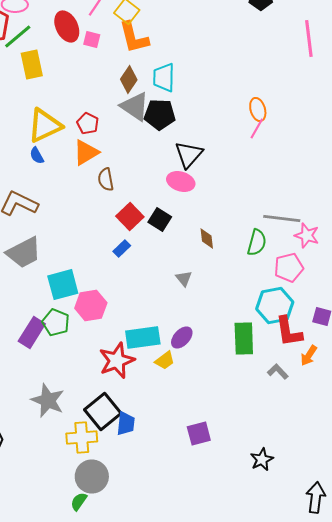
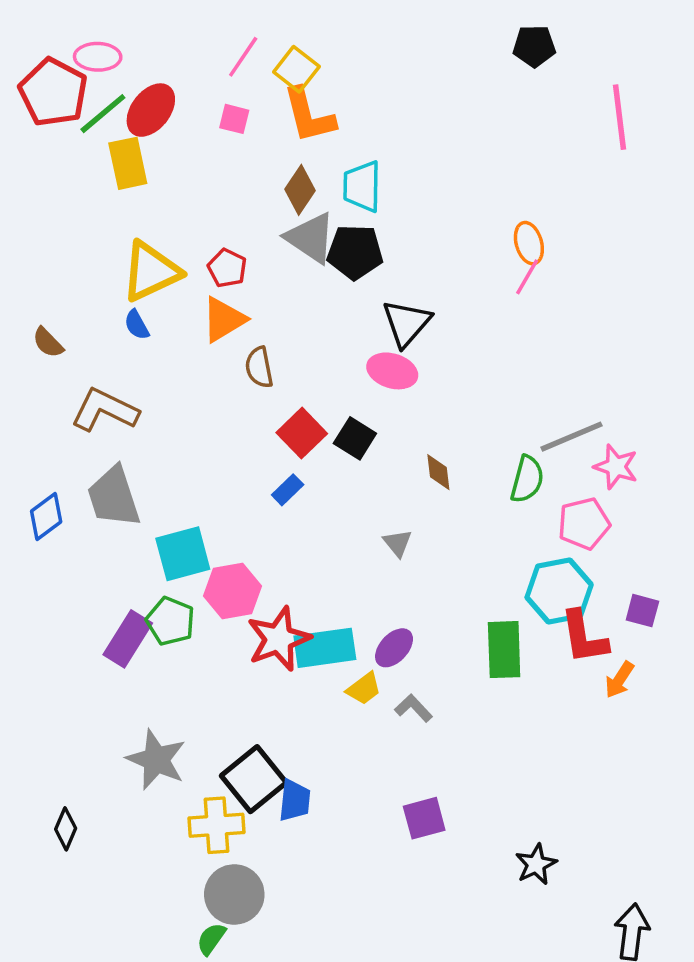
red ellipse: (67, 26) -> (151, 110), moved, turned 64
gray line: (282, 218) -> (571, 437), turned -30
gray trapezoid: (24, 252) -> (114, 497), turned 99
red star: (117, 360) -> (279, 639), moved
gray L-shape: (278, 372) -> (414, 708), moved

